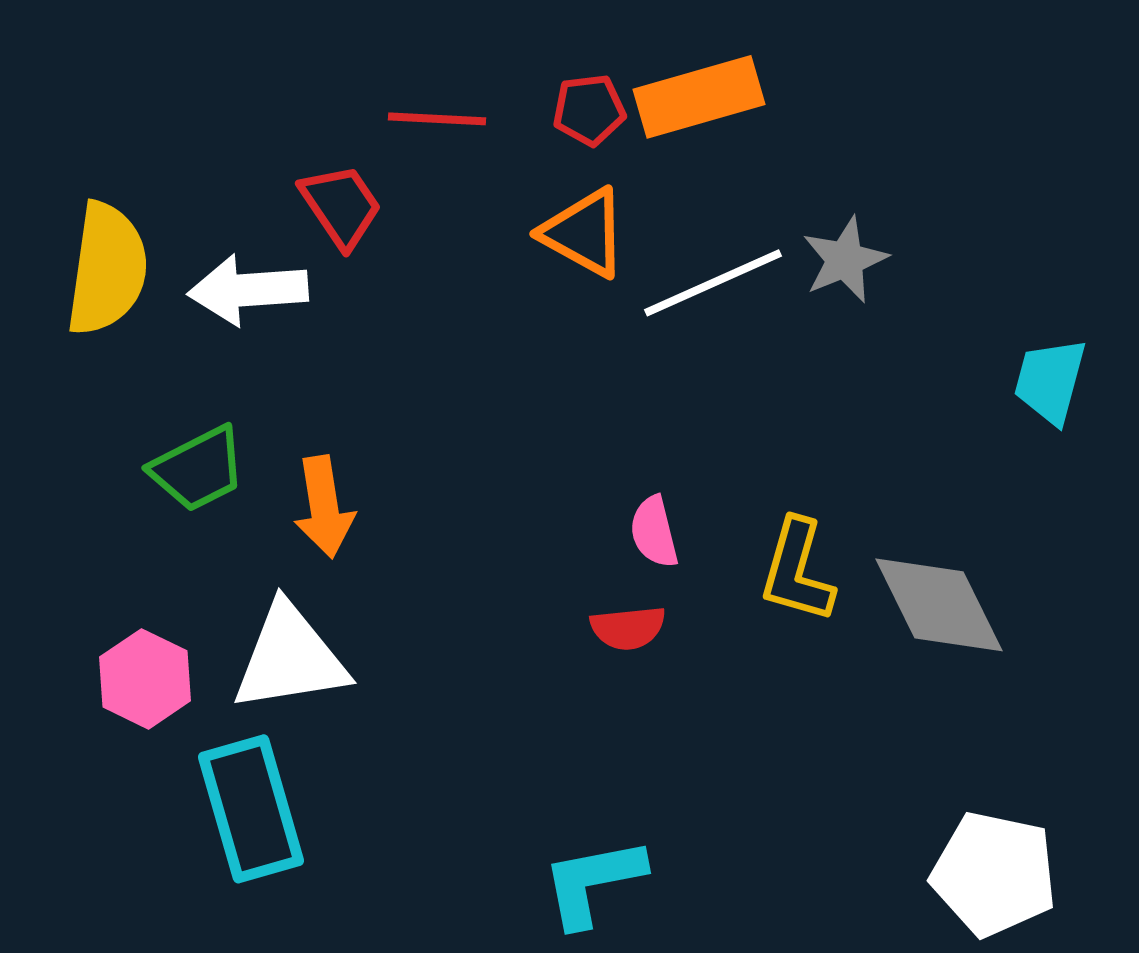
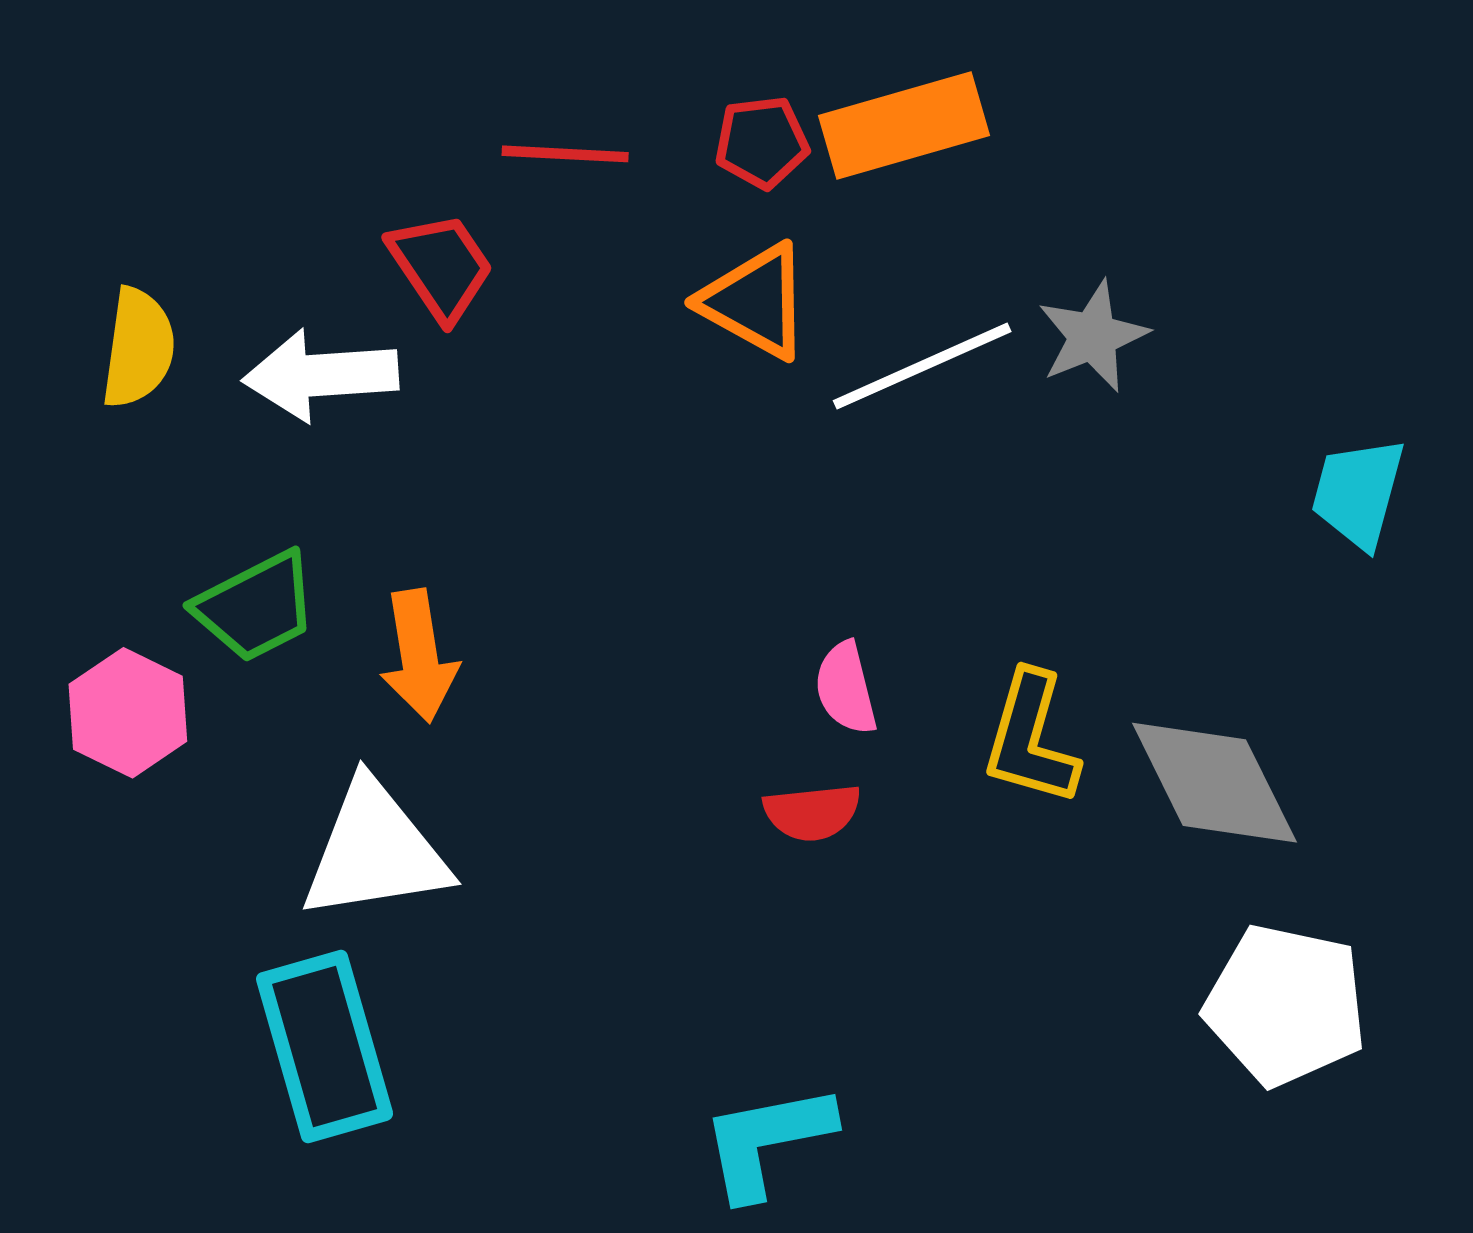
yellow semicircle: (107, 269) -> (138, 348), size x0.7
pink hexagon: (145, 679) -> (128, 713), moved
white pentagon: (994, 874) -> (1286, 1005), moved

